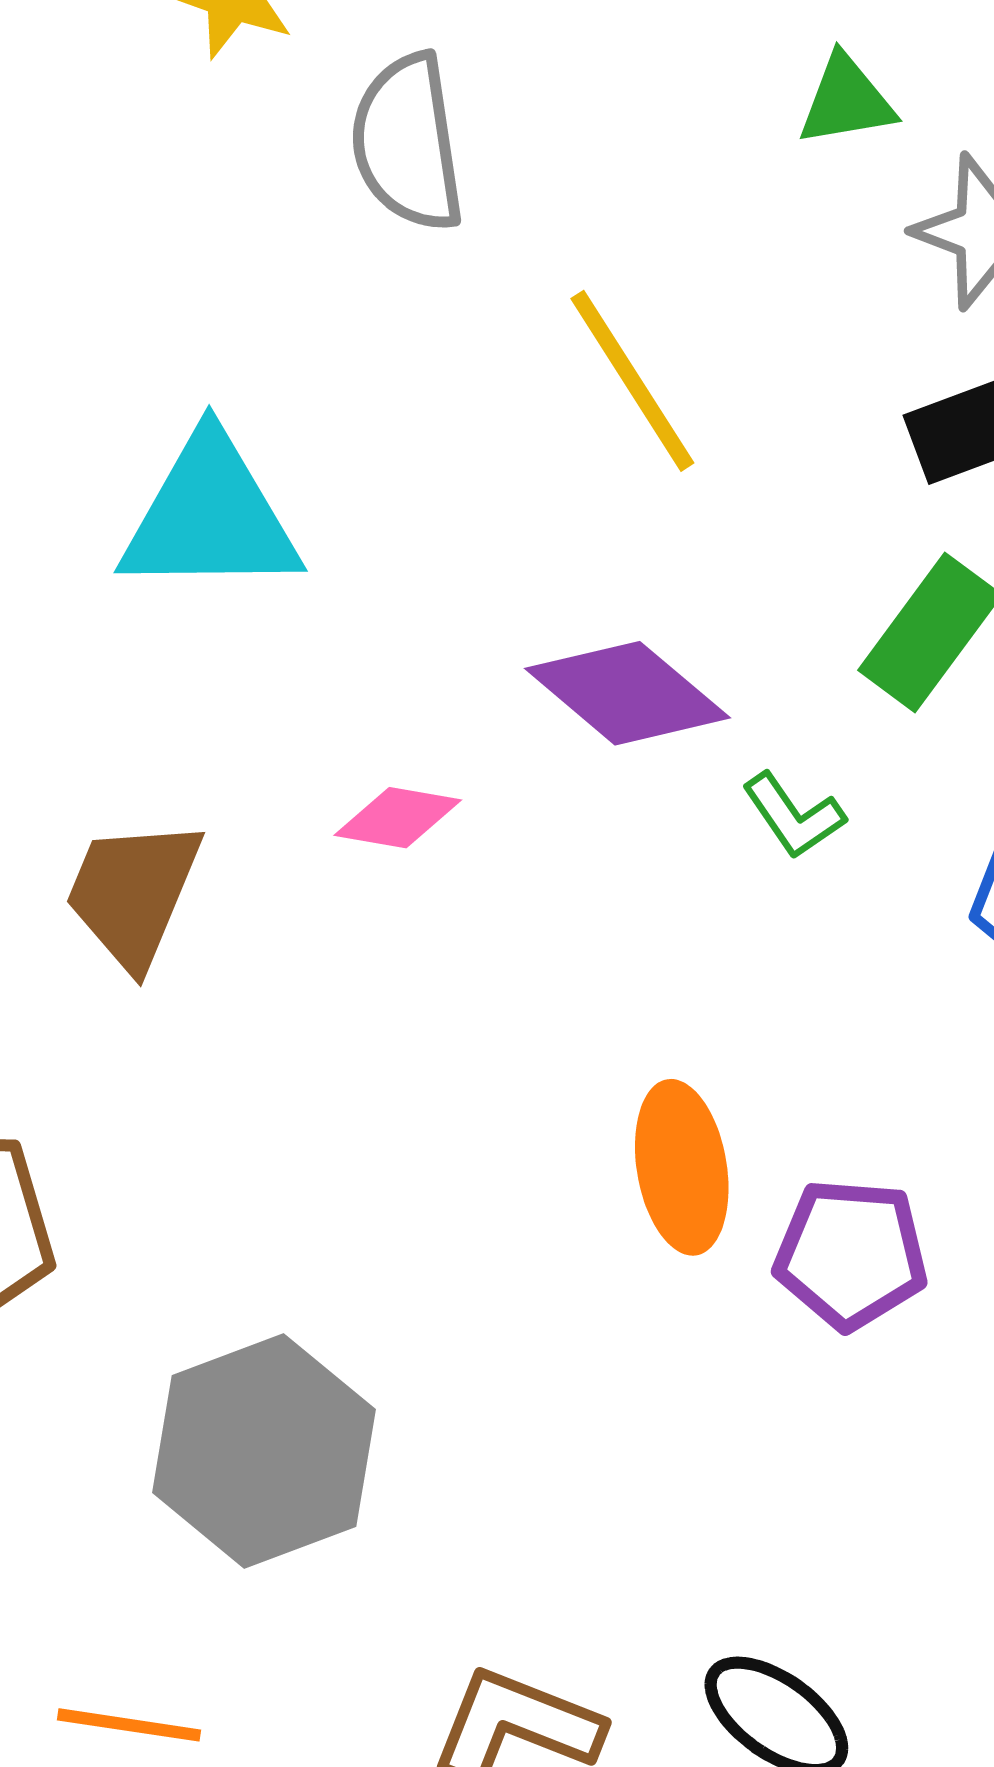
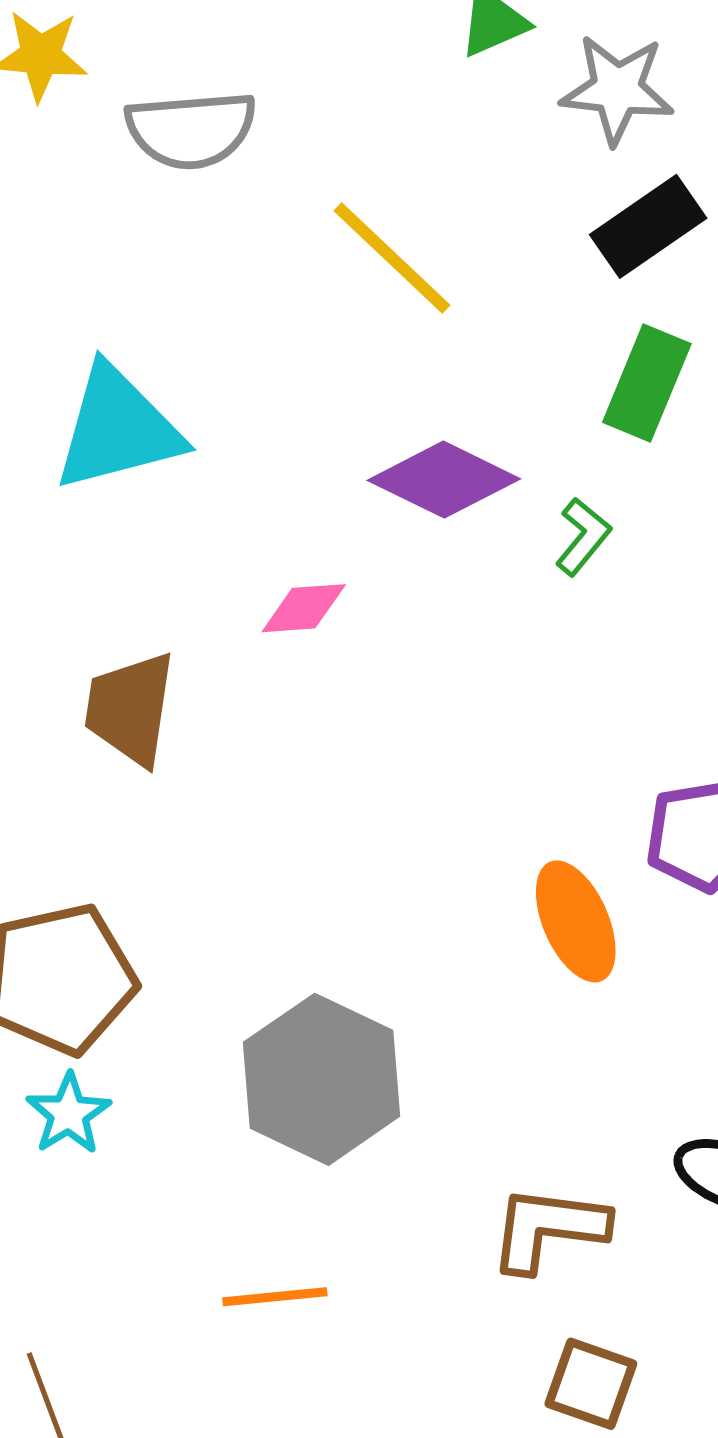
gray semicircle: (408, 143) -> (191, 130), turned -72
green L-shape: (793, 816) -> (583, 537), turned -92
orange ellipse: (682, 1167) -> (576, 921), moved

